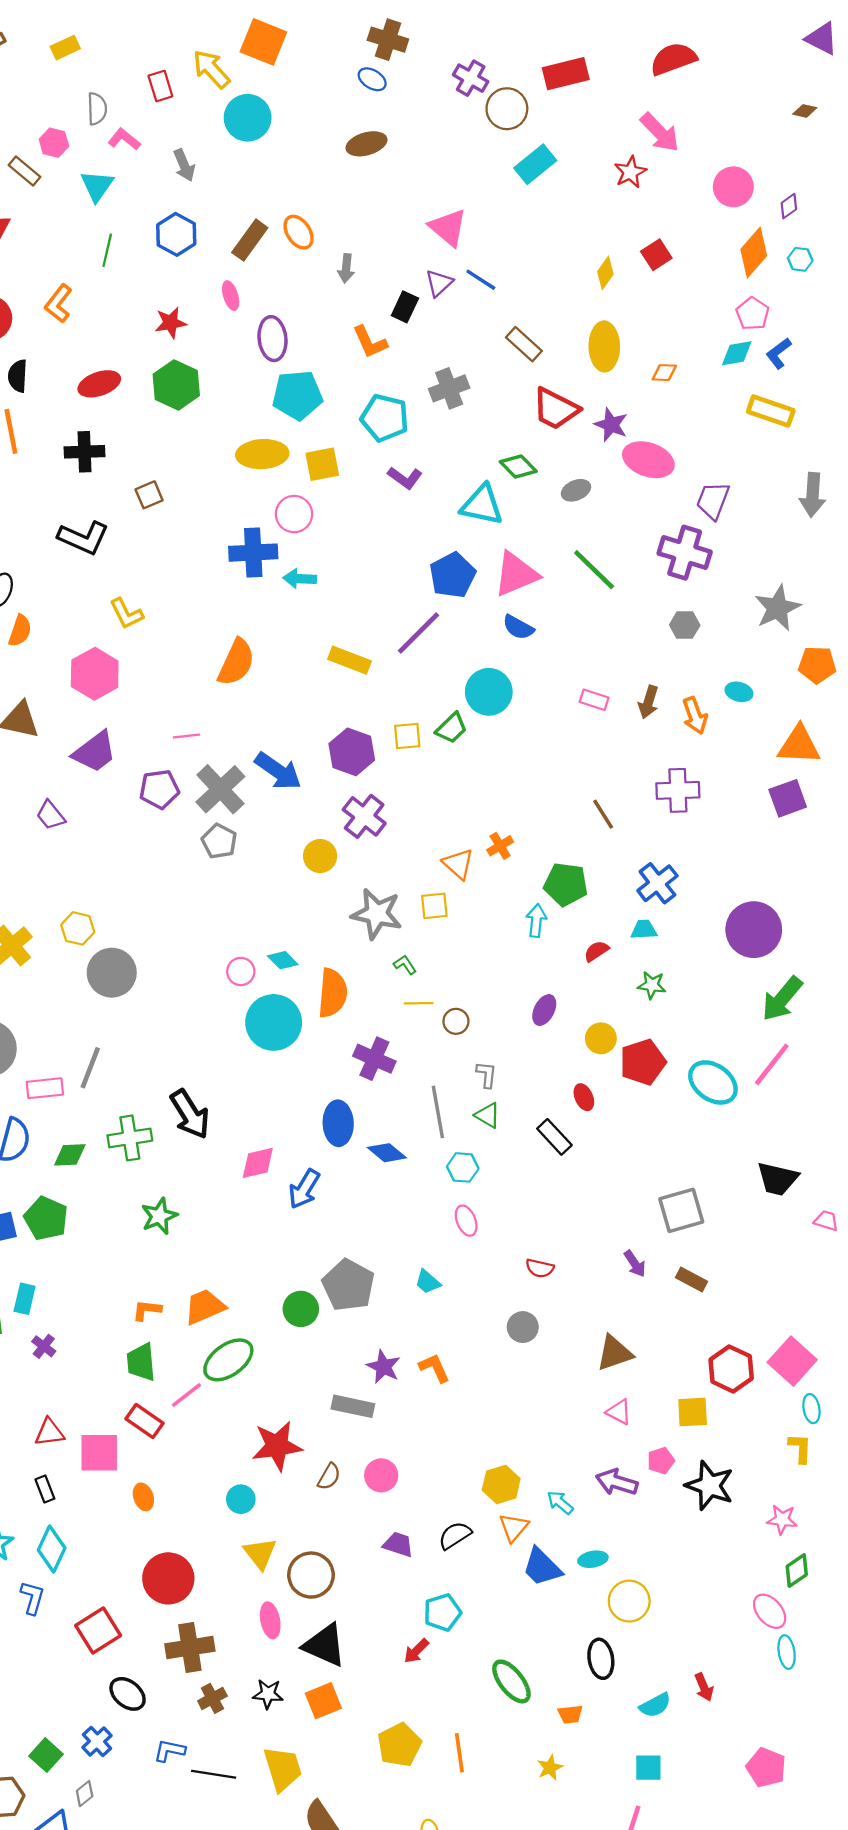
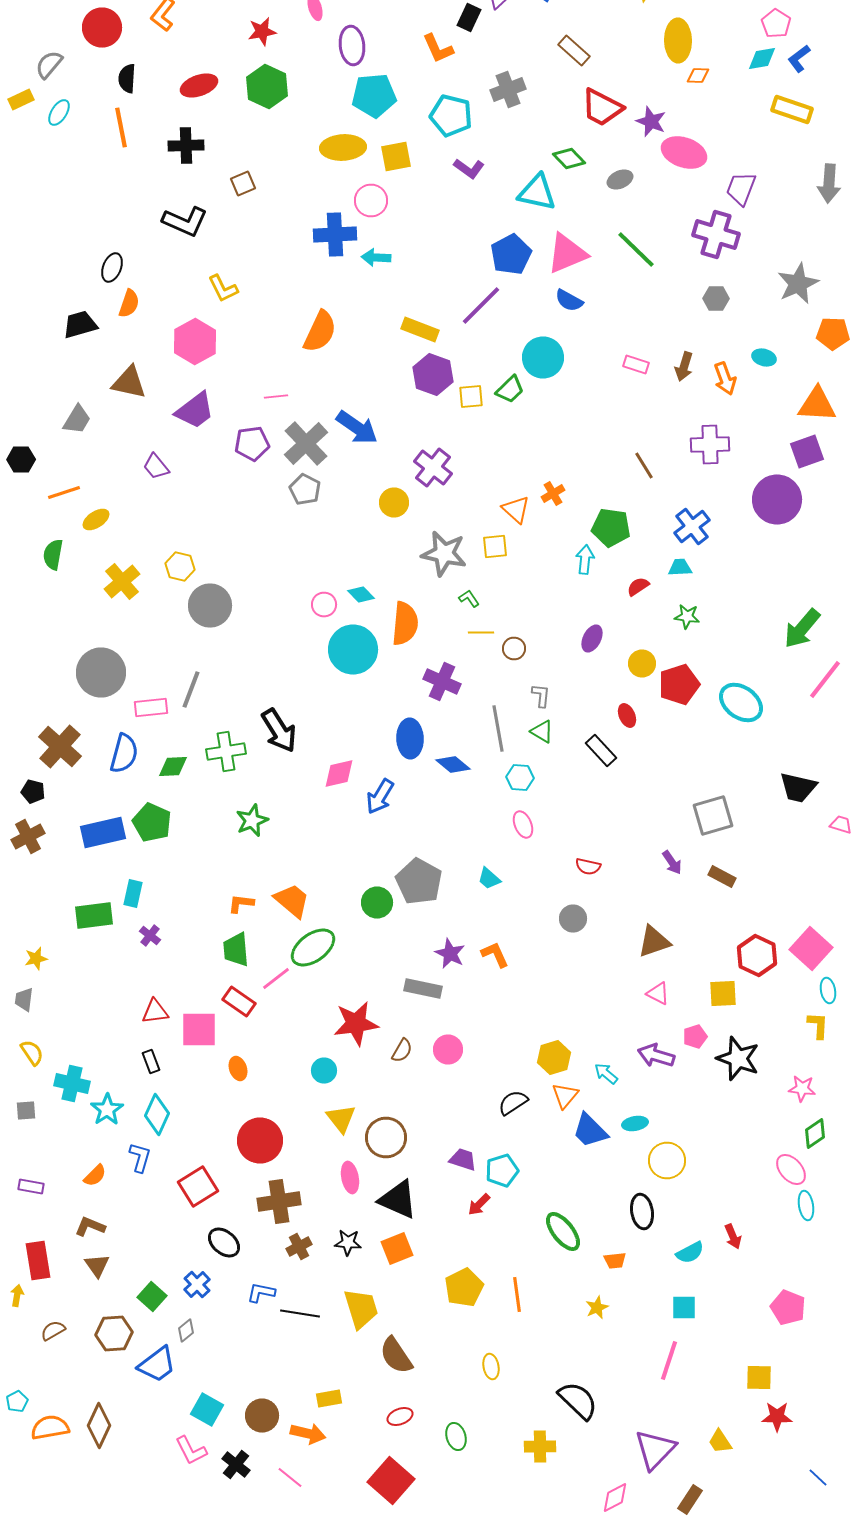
yellow ellipse: (604, 346) -> (678, 40), moved
purple hexagon: (352, 752) -> (433, 374), moved
purple circle: (754, 930) -> (777, 500), moved
pink line: (772, 1064) -> (825, 680), moved
orange trapezoid: (205, 1307) -> (292, 900), turned 63
purple trapezoid: (398, 1544) -> (463, 1160), moved

